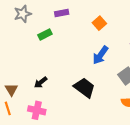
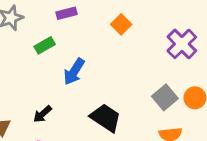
blue arrow: (100, 55) -> (74, 72), moved

